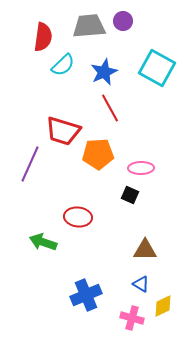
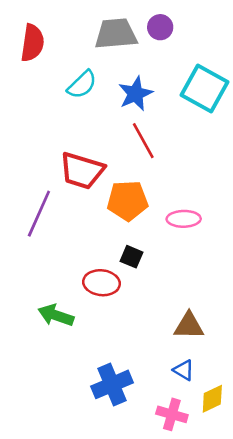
red semicircle: (43, 37) -> (32, 43), moved
black square: (130, 195) -> (131, 257), moved

